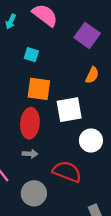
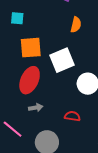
red ellipse: (30, 123) -> (30, 80), turned 32
red semicircle: (67, 172) -> (72, 116), size x0.6

